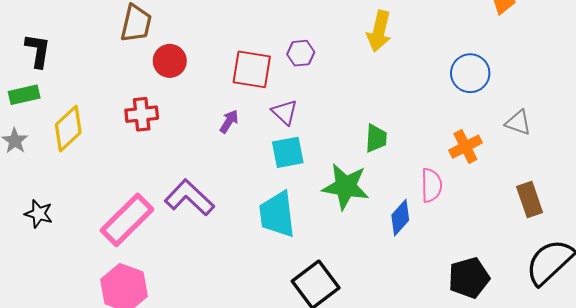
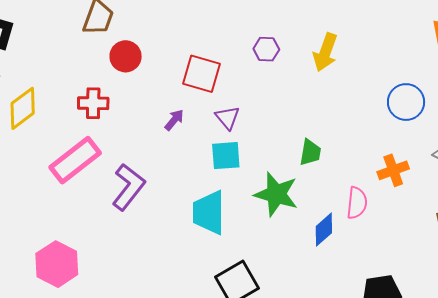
purple hexagon: (301, 53) -> (266, 49), moved
purple L-shape: (189, 198) -> (128, 187), turned 78
pink rectangle: (127, 220) -> (75, 160), moved

